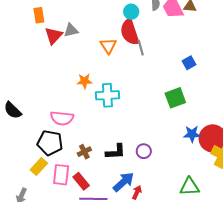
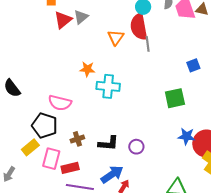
gray triangle: (71, 30) -> (81, 17), turned -35
red rectangle: (81, 181) -> (70, 168), turned -72

